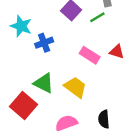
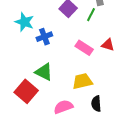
green line: (97, 17) -> (91, 15), turned -32
yellow trapezoid: (75, 87) -> (82, 81), moved, turned -50

